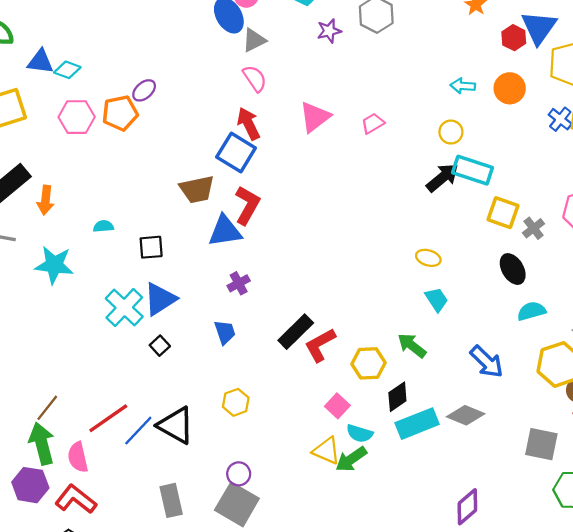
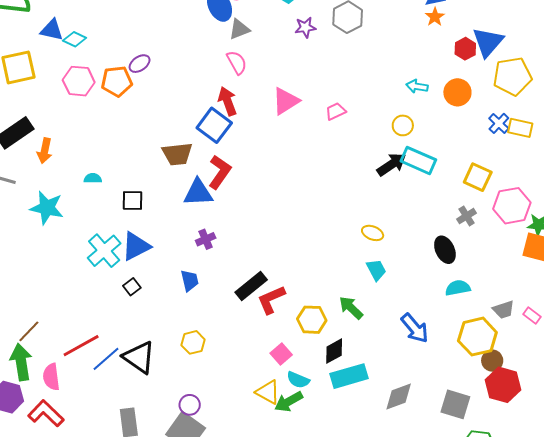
yellow square: (503, 213) -> (478, 177), moved
gray diamond: (466, 415) -> (399, 397), moved, turned -48

